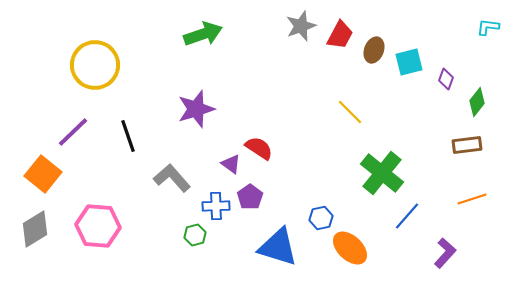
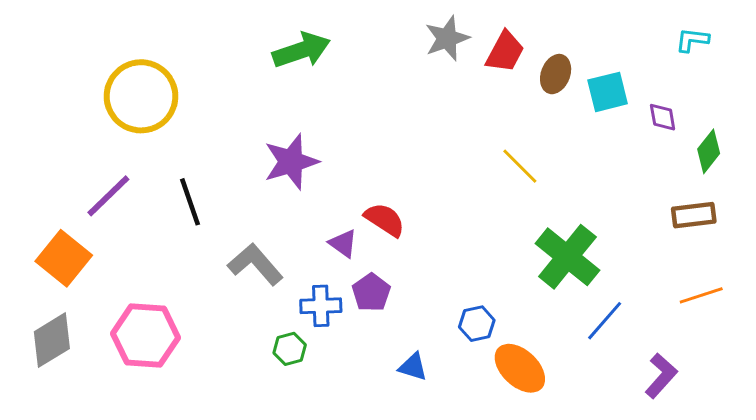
cyan L-shape: (488, 27) -> (692, 40), moved
purple diamond: (446, 79) -> (663, 117), turned -30
blue triangle: (278, 247) -> (413, 367), size x0.5

